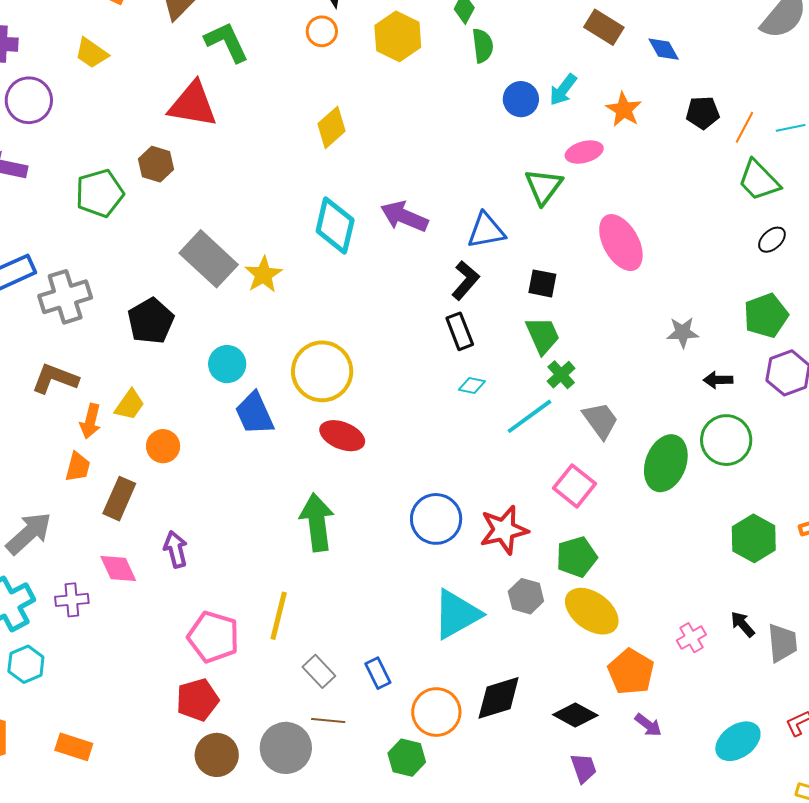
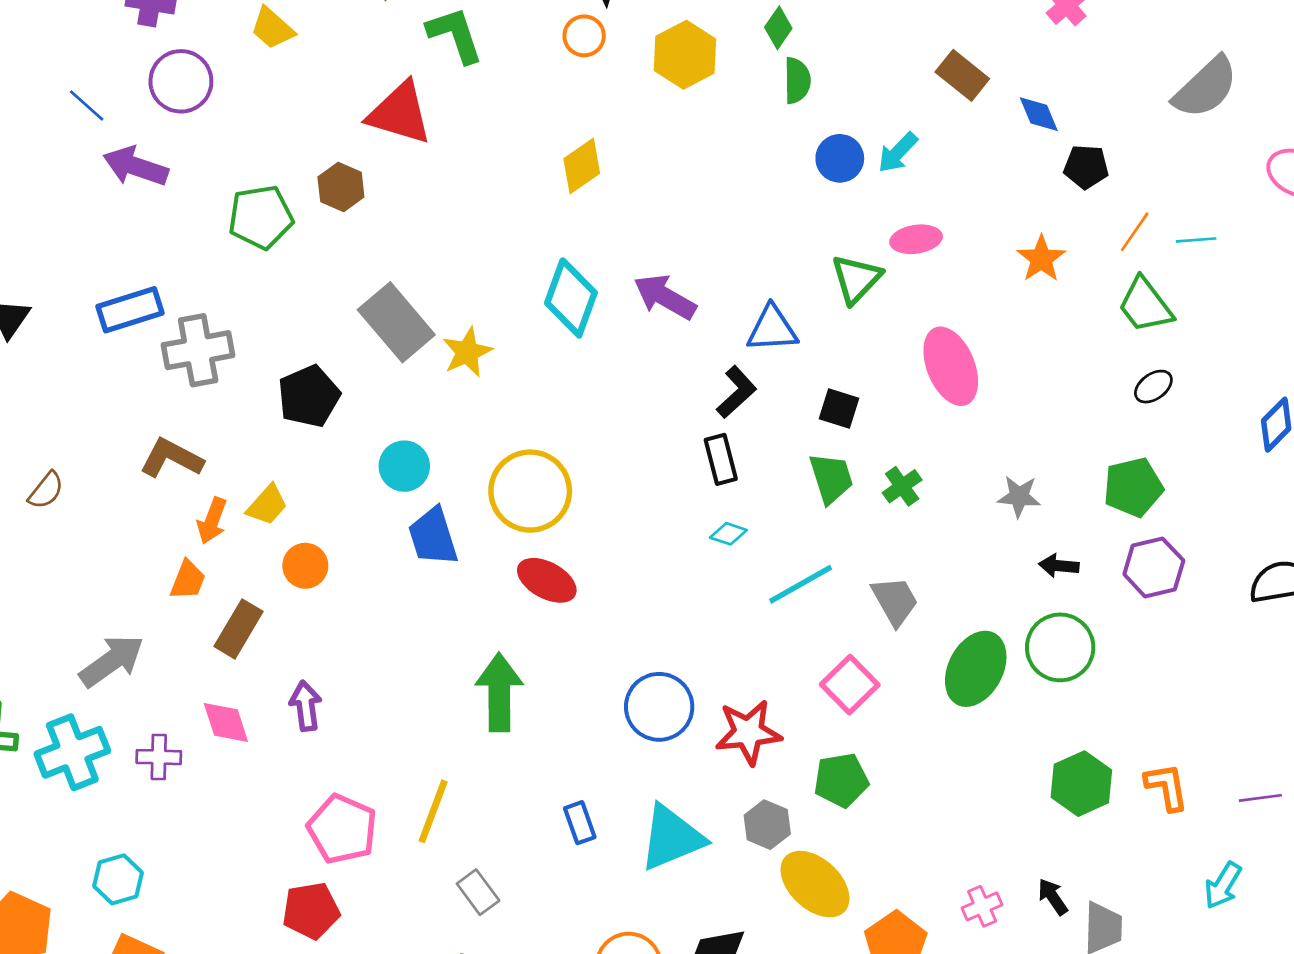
orange star: (624, 110) -> (1041, 259), moved
black pentagon: (703, 113) -> (1086, 167), moved
green cross: (561, 375) -> (902, 486), moved
yellow ellipse: (592, 611) -> (815, 884), moved
cyan hexagon: (26, 664) -> (118, 879), moved
blue rectangle: (378, 673) -> (580, 823), moved

